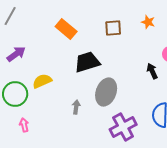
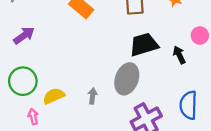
black trapezoid: (87, 62) -> (144, 45), moved
yellow semicircle: (42, 81) -> (54, 96), moved

